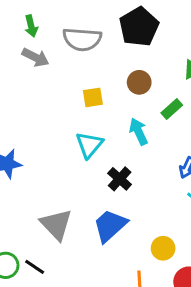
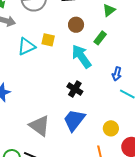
yellow square: (93, 97) -> (48, 40), turned 32
cyan arrow: (139, 132) -> (81, 56), size x1.4
cyan triangle: (89, 145) -> (27, 47), moved, turned 36

